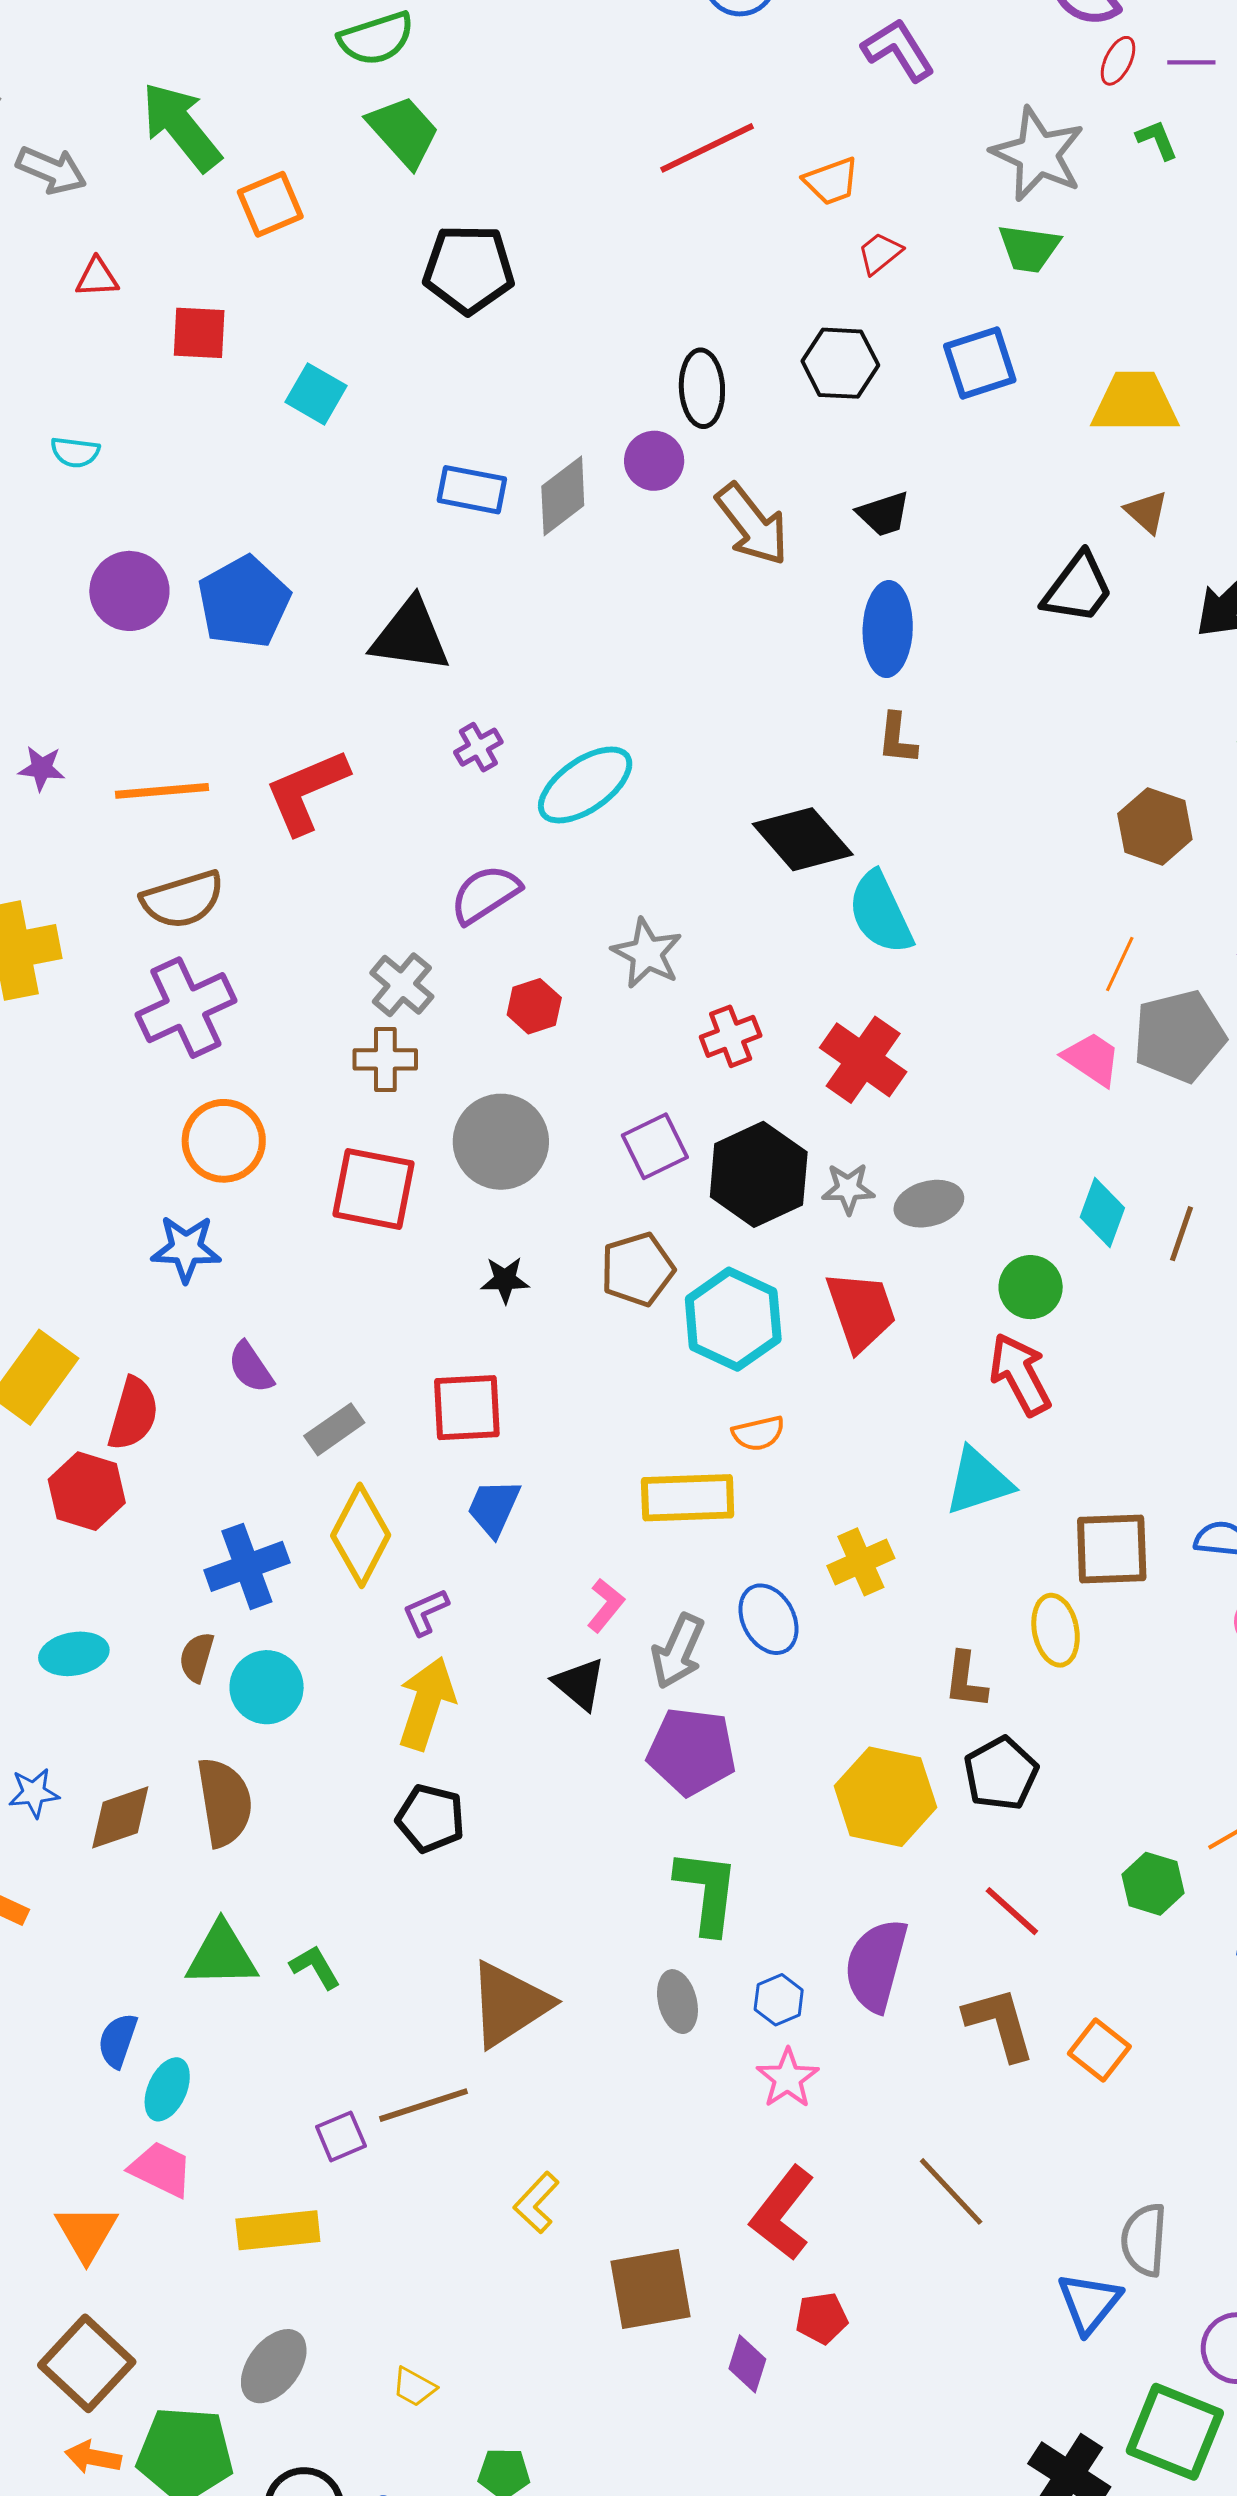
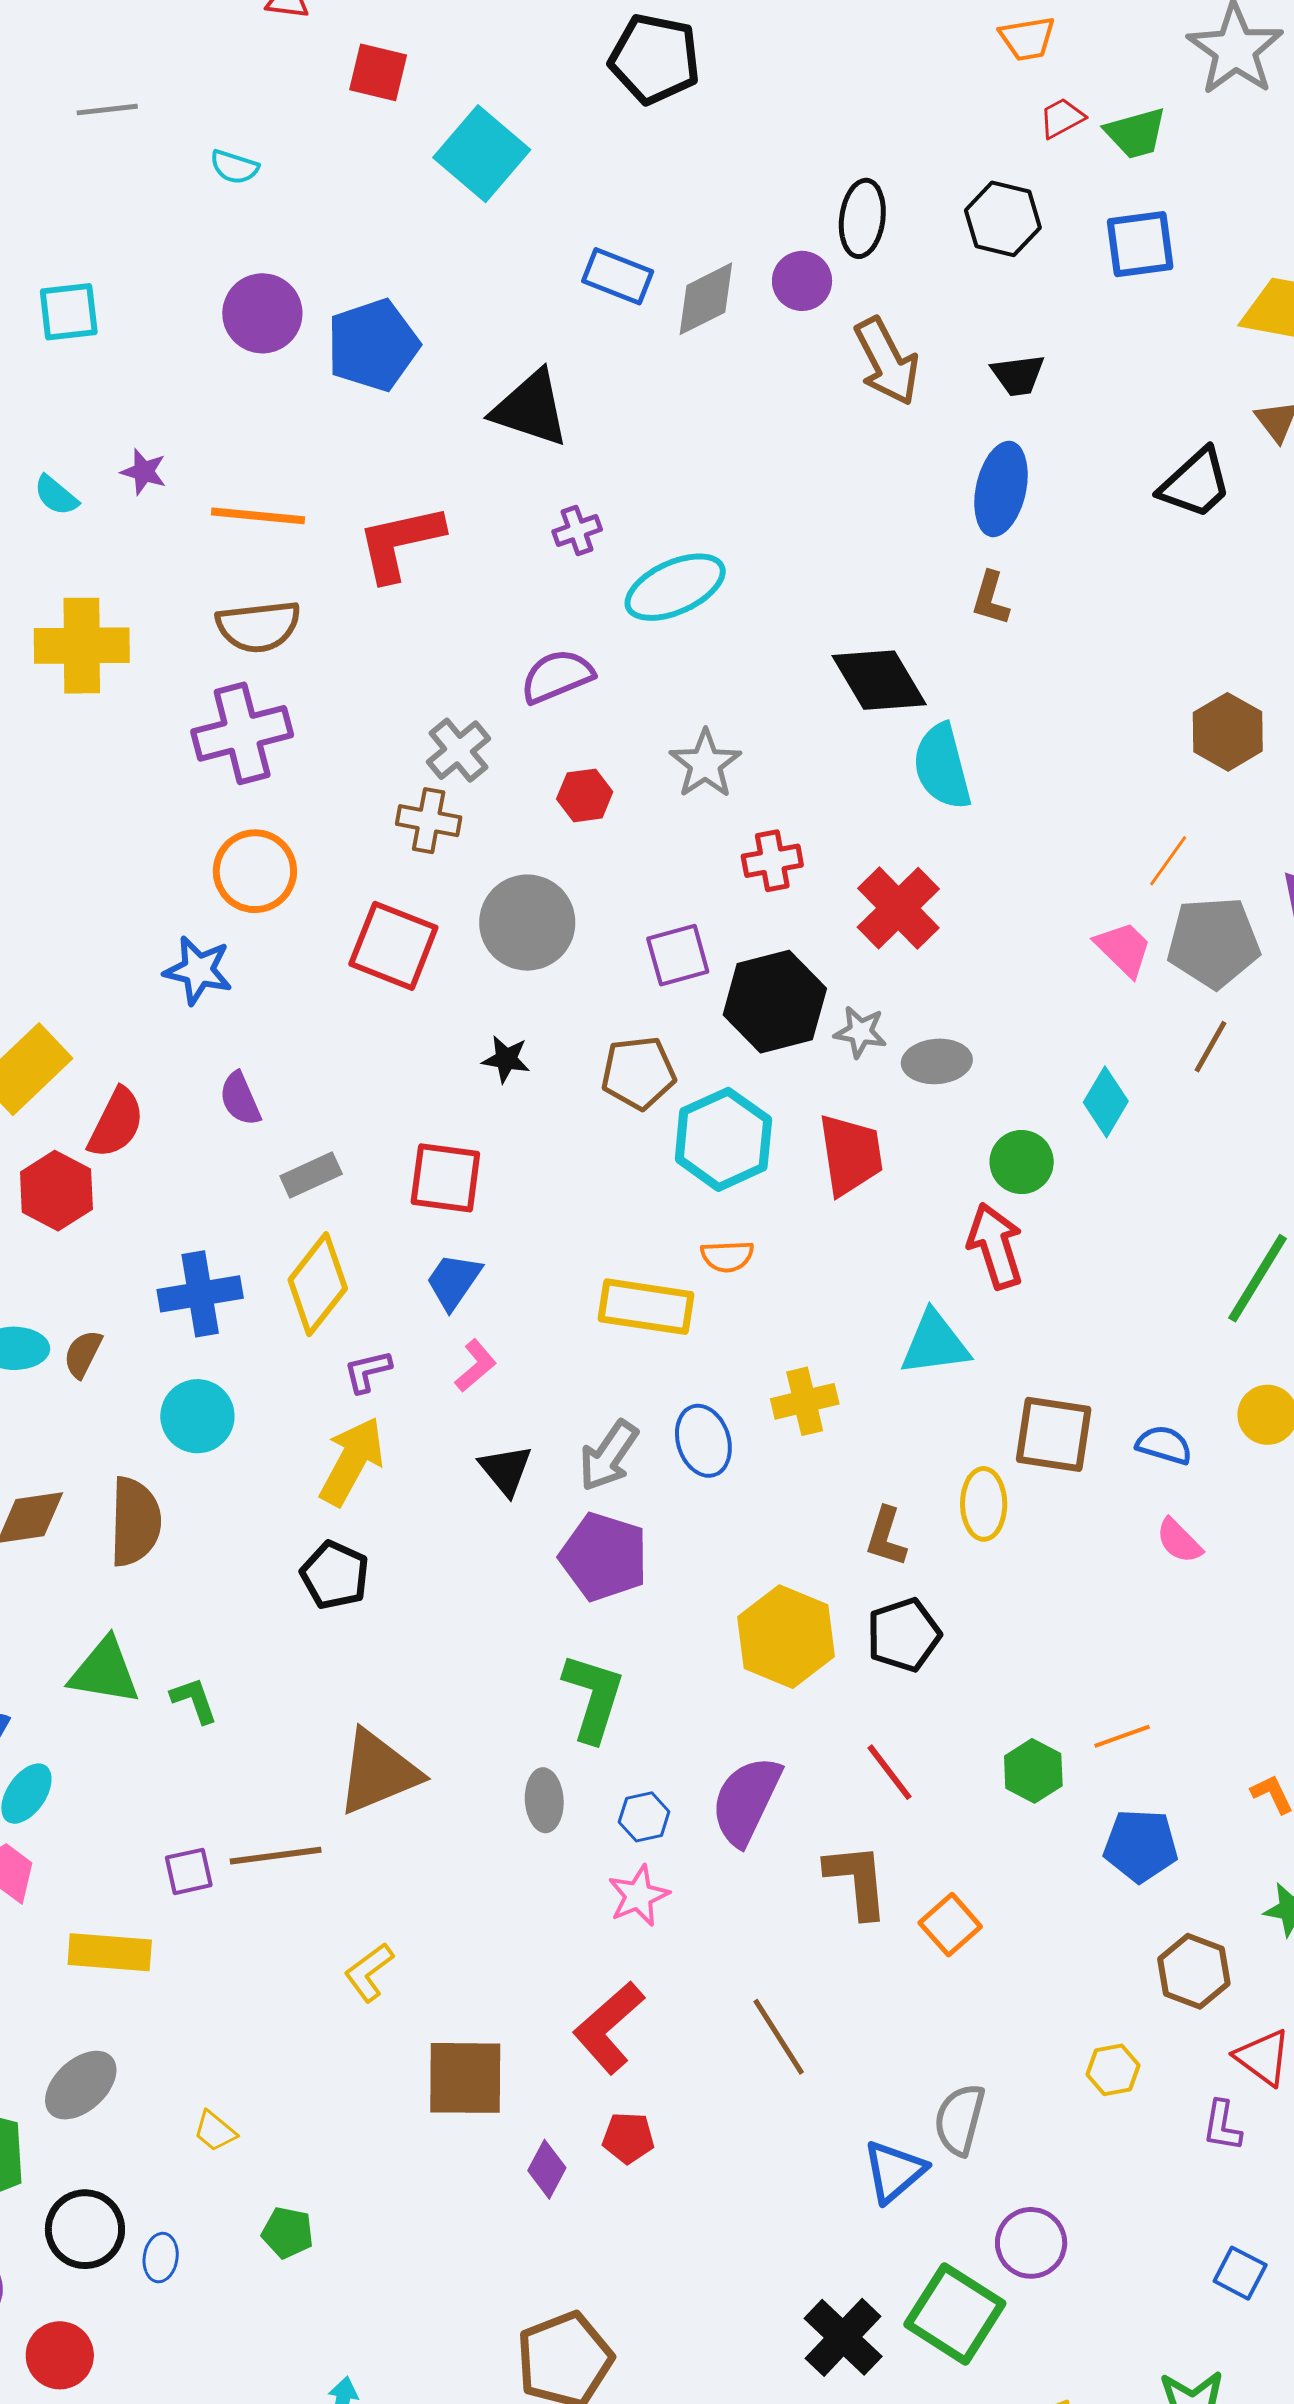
green trapezoid: (1029, 248) -> (1136, 133), moved, turned -34
cyan square: (316, 394) -> (482, 154), size x1.5
brown line: (1181, 1234) -> (1211, 1047), moved
pink L-shape: (606, 1605) -> (476, 1366), moved
brown semicircle: (197, 1657) -> (83, 1354), moved

